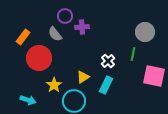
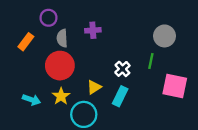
purple circle: (65, 16) -> (48, 18), moved
gray semicircle: (55, 34) -> (62, 38), turned 35
red circle: (39, 58) -> (60, 66), moved
cyan arrow: (28, 100) -> (31, 100), moved

